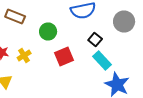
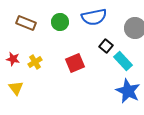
green circle: (48, 32) -> (60, 22), moved
cyan rectangle: (102, 60) -> (123, 61), moved

